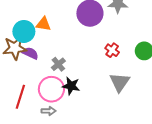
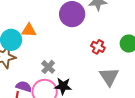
purple semicircle: (30, 53) -> (24, 87), moved

